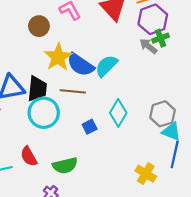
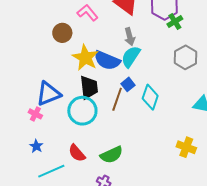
gray arrow: (148, 46) -> (130, 37), moved, turned -132
black trapezoid: (37, 89) -> (89, 87), moved
brown line: (73, 91) -> (117, 99), moved, turned -65
gray hexagon: (163, 114) -> (185, 57), moved
blue square: (90, 127) -> (128, 84), moved

